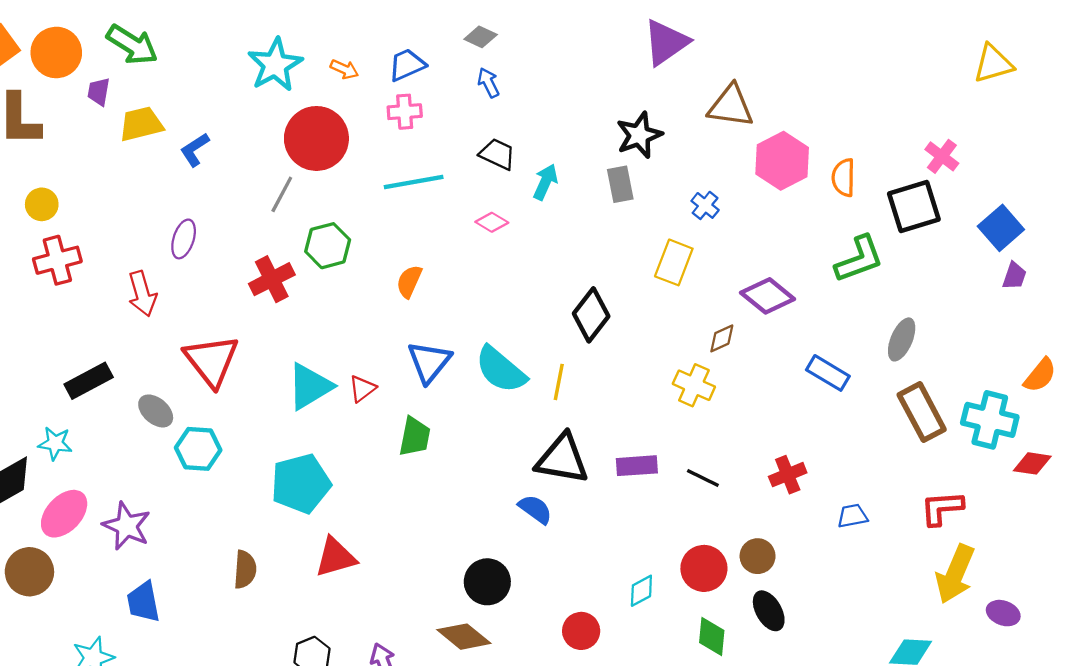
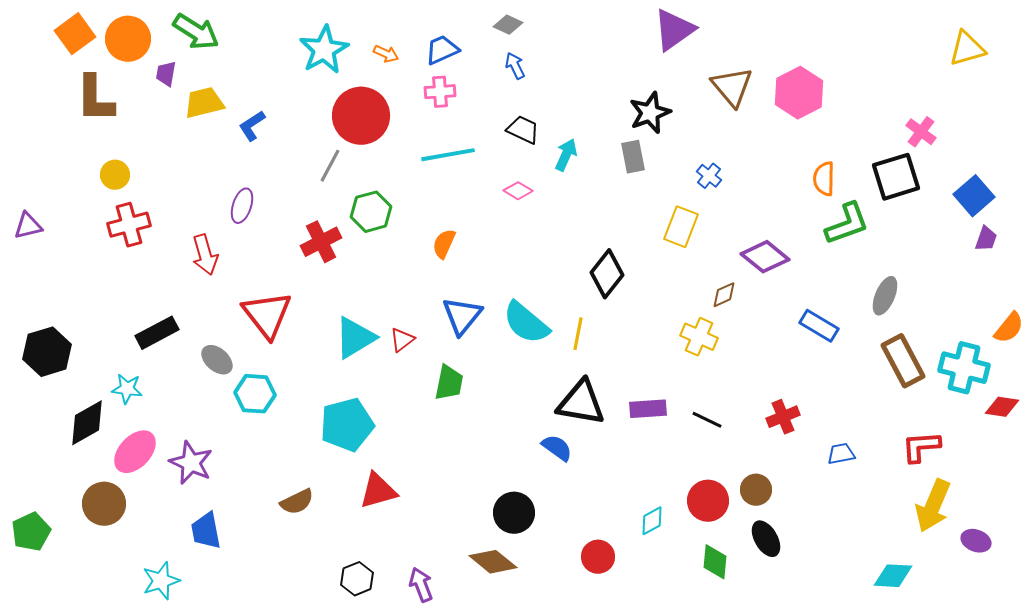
brown triangle: (731, 106) -> (732, 87), turned 42
pink hexagon: (782, 161) -> (799, 93), moved
orange semicircle: (844, 178) -> (824, 179), moved
brown semicircle: (245, 570) -> (297, 502), turned 60

